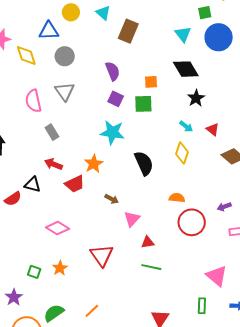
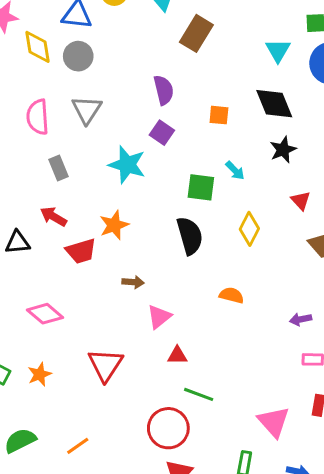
gray circle: (65, 56) -> (78, 56), moved
green square: (143, 104) -> (201, 187), moved
cyan arrow: (186, 126) -> (235, 171), moved
cyan star: (112, 132) -> (127, 165), moved
black triangle: (33, 185) -> (17, 242), turned -30
brown arrow: (112, 199) -> (133, 282), turned -32
red circle: (192, 222) -> (168, 428), moved
green line: (151, 267) -> (199, 394), moved

